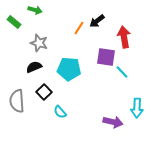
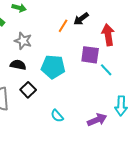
black semicircle: (34, 67) -> (18, 65), turned 35
cyan semicircle: (60, 112) -> (57, 116), moved
purple arrow: (113, 122) -> (97, 120), turned -36

